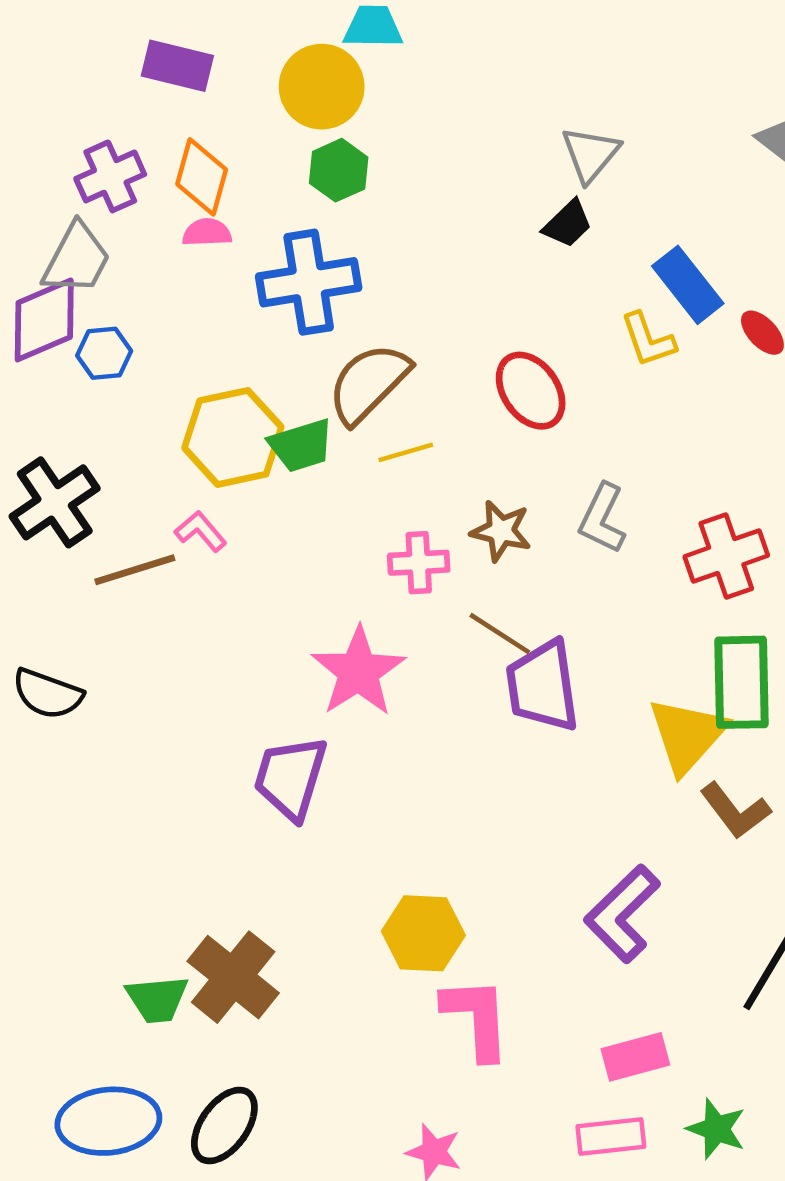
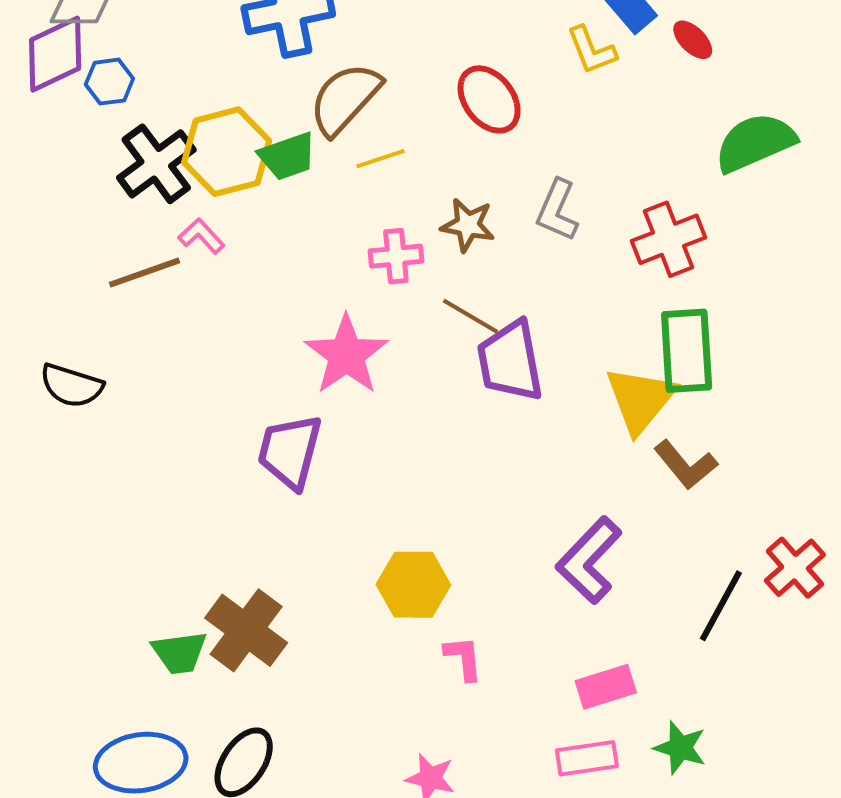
black cross: (55, 502) -> (156, 164), moved
pink L-shape: (477, 1018) -> (463, 658), size x0.6

